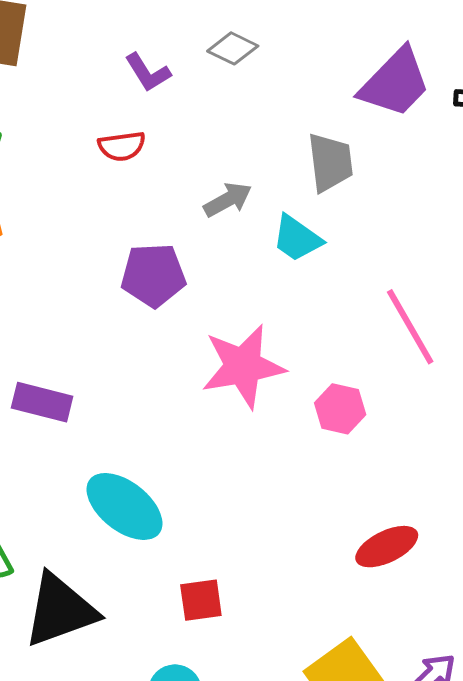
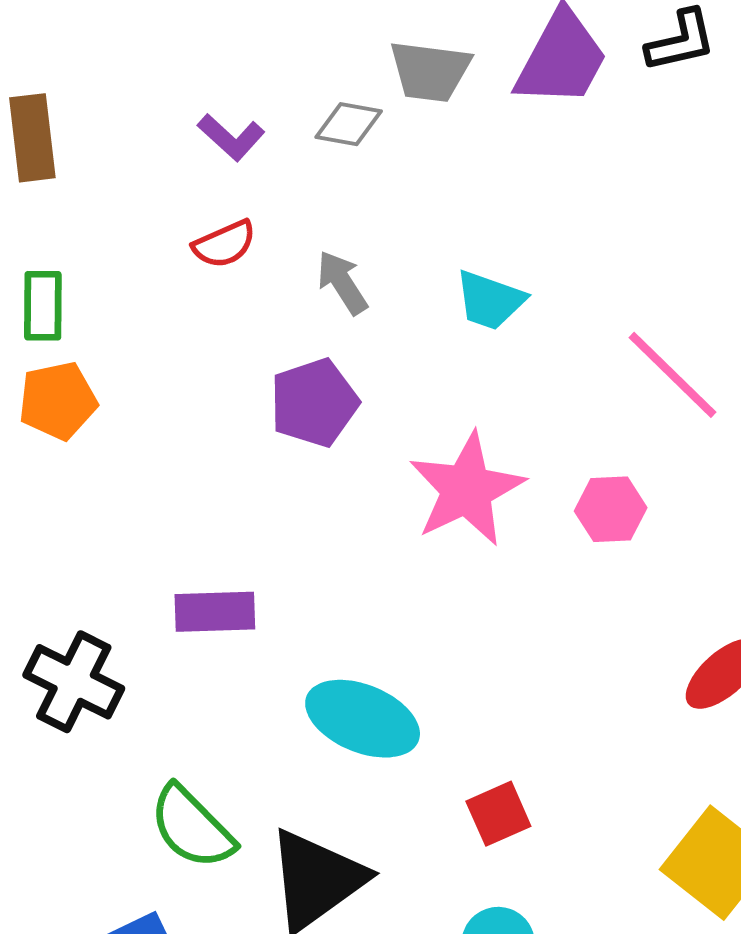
gray diamond: (233, 48) -> (349, 124), moved
gray trapezoid: (330, 162) -> (430, 71), moved, turned 120
gray arrow: (228, 200) -> (342, 282), moved, turned -78

